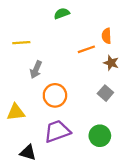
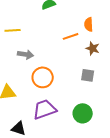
gray arrow: (36, 70) -> (26, 54), turned -105
gray square: (105, 93) -> (88, 75), turned -32

